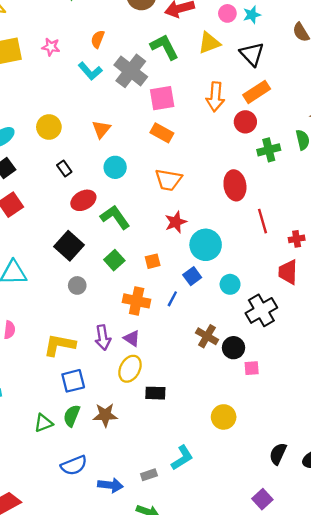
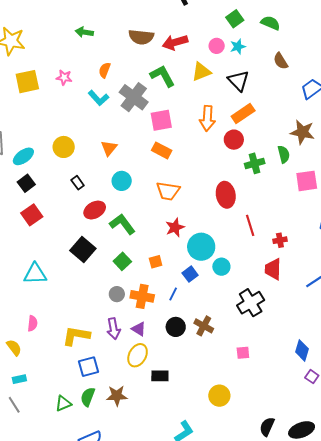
cyan circle: (230, 284) -> (221, 267), moved
gray circle: (77, 285) -> (117, 294), moved
black circle: (234, 348) -> (176, 327), moved

